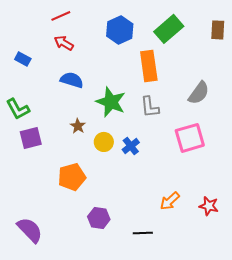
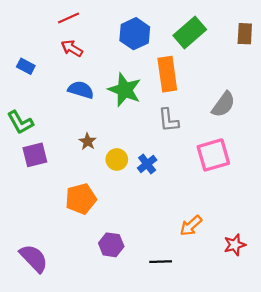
green star: (111, 102) -> (125, 90), moved
red star: (209, 206) -> (235, 245), moved, turned -30

